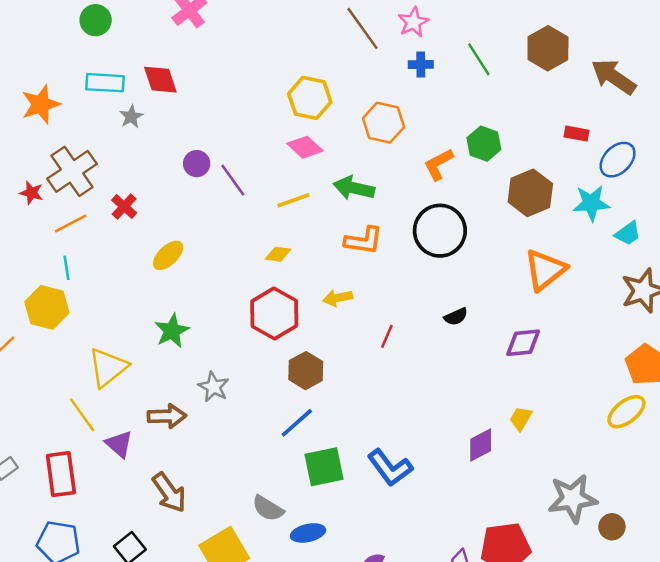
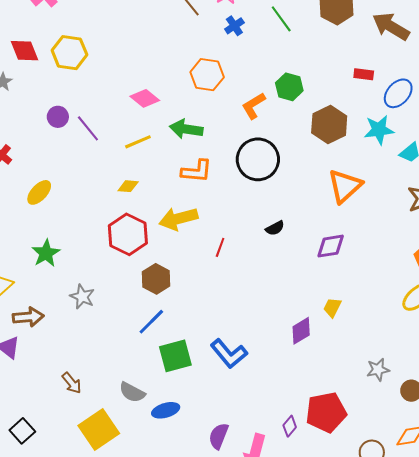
blue cross: (421, 64) -> (234, 26), turned -30
yellow hexagon: (310, 98) -> (69, 53), moved
yellow arrow: (338, 298) -> (178, 219), size x1.6
brown arrow: (167, 416) -> (28, 317), moved
brown arrow: (169, 493) -> (72, 383), moved, size x0.7
gray star: (572, 498) -> (378, 370), size x0.6

